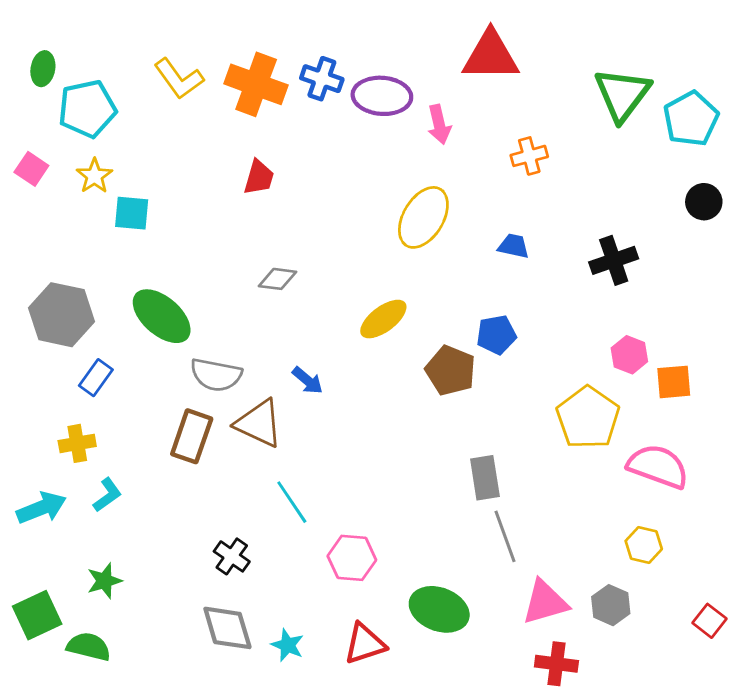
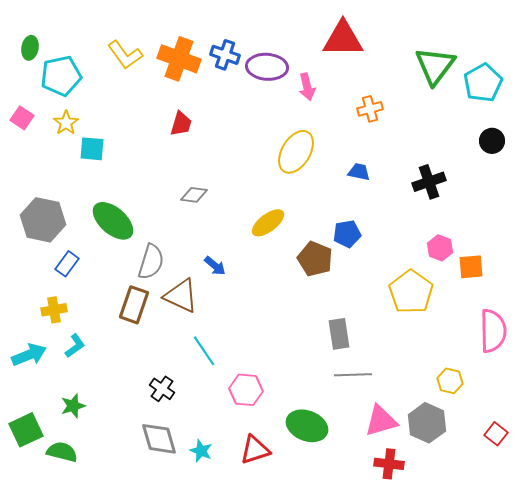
gray semicircle: (216, 375) -> (151, 262), turned -84
pink semicircle: (658, 466) -> (493, 331), moved, turned 69
gray line: (505, 536) -> (353, 375), turned -72
gray hexagon: (611, 605) -> (427, 423), size x1.4

